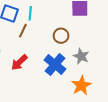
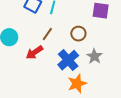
brown line: (23, 31) -> (47, 34), moved
orange star: (81, 85) -> (77, 84), moved

